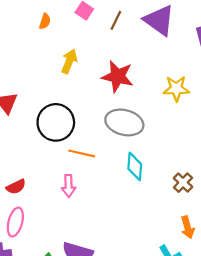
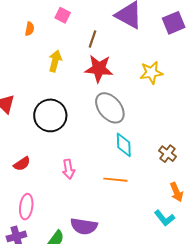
brown line: (116, 20) -> (93, 39), moved
gray ellipse: (124, 122) -> (110, 108), turned 44
orange line: (82, 153) -> (115, 180), moved
red semicircle: (16, 187) -> (22, 164), moved

